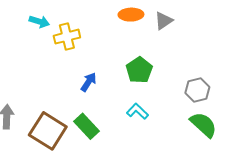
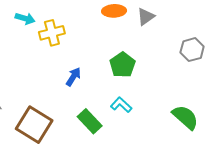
gray hexagon: (197, 90) -> (192, 50), moved
green rectangle: (86, 126) -> (90, 121), moved

